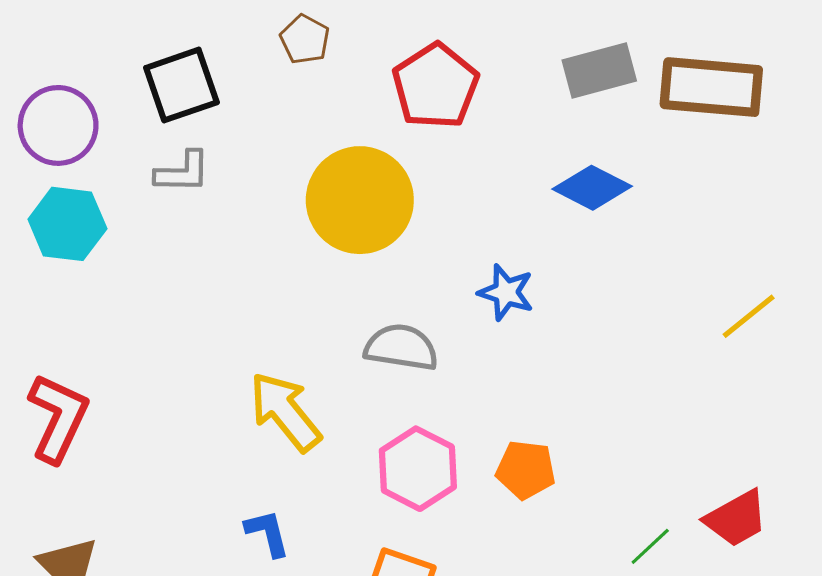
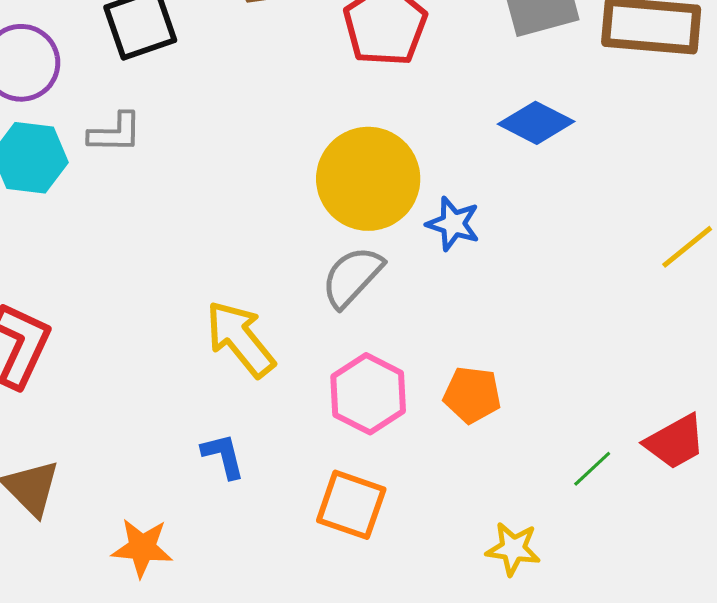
gray L-shape: (182, 172) -> (115, 133), moved
yellow circle: (360, 200) -> (368, 179), moved
gray semicircle: (401, 347) -> (352, 277), turned -56

